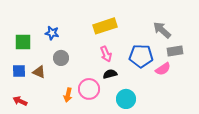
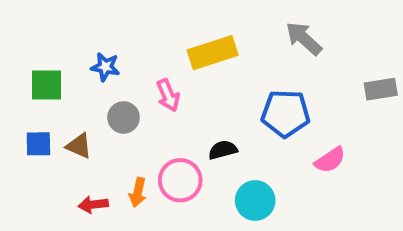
gray arrow: (162, 30) -> (304, 38), moved
gray rectangle: (175, 51) -> (381, 89), moved
pink arrow: (106, 54) -> (168, 95), moved
pink semicircle: (163, 69) -> (330, 160), moved
red arrow: (20, 101) -> (93, 205), moved, turned -32

